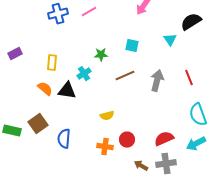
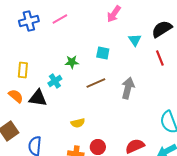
cyan triangle: (170, 40) -> (135, 40), moved
red line: (189, 78) -> (160, 58), moved

